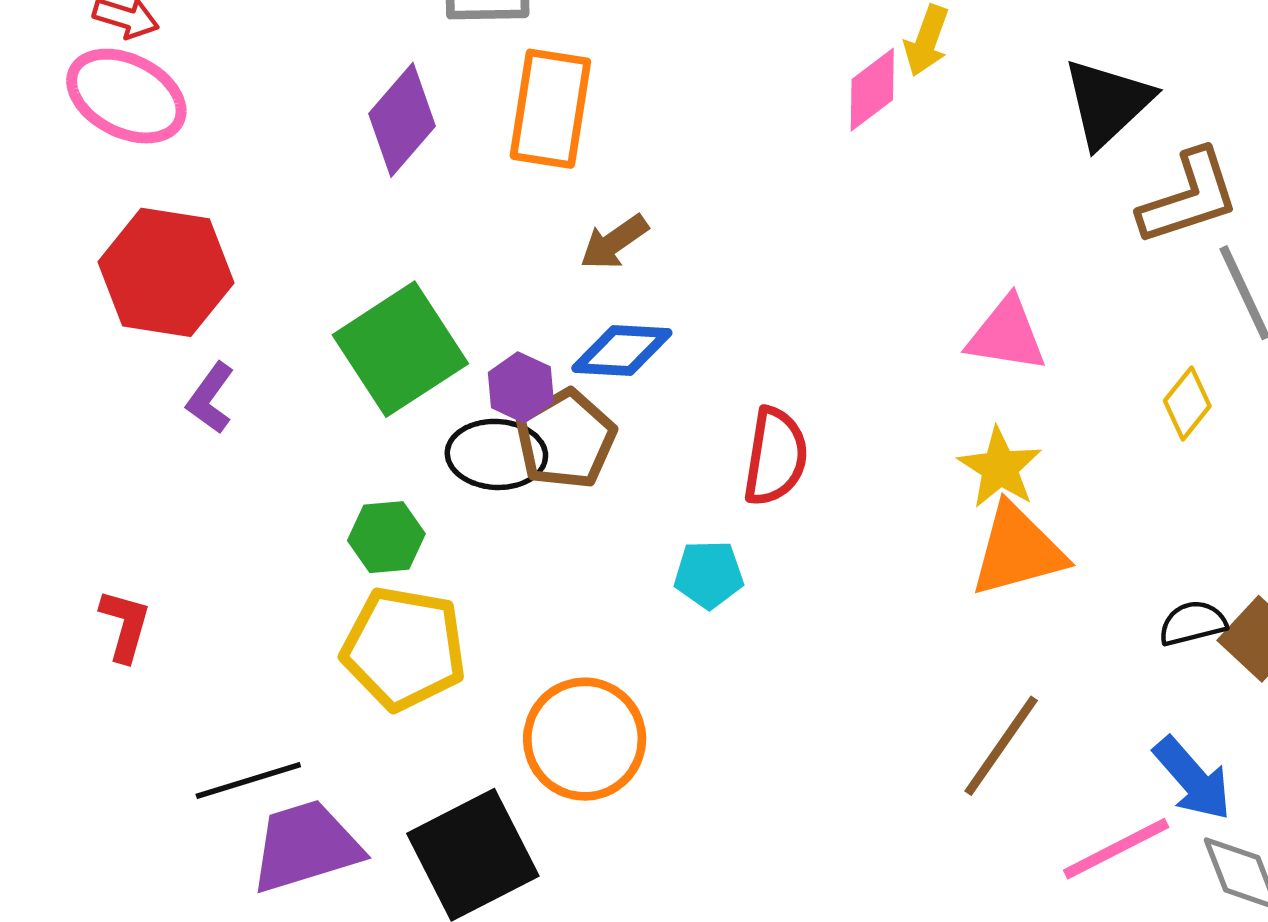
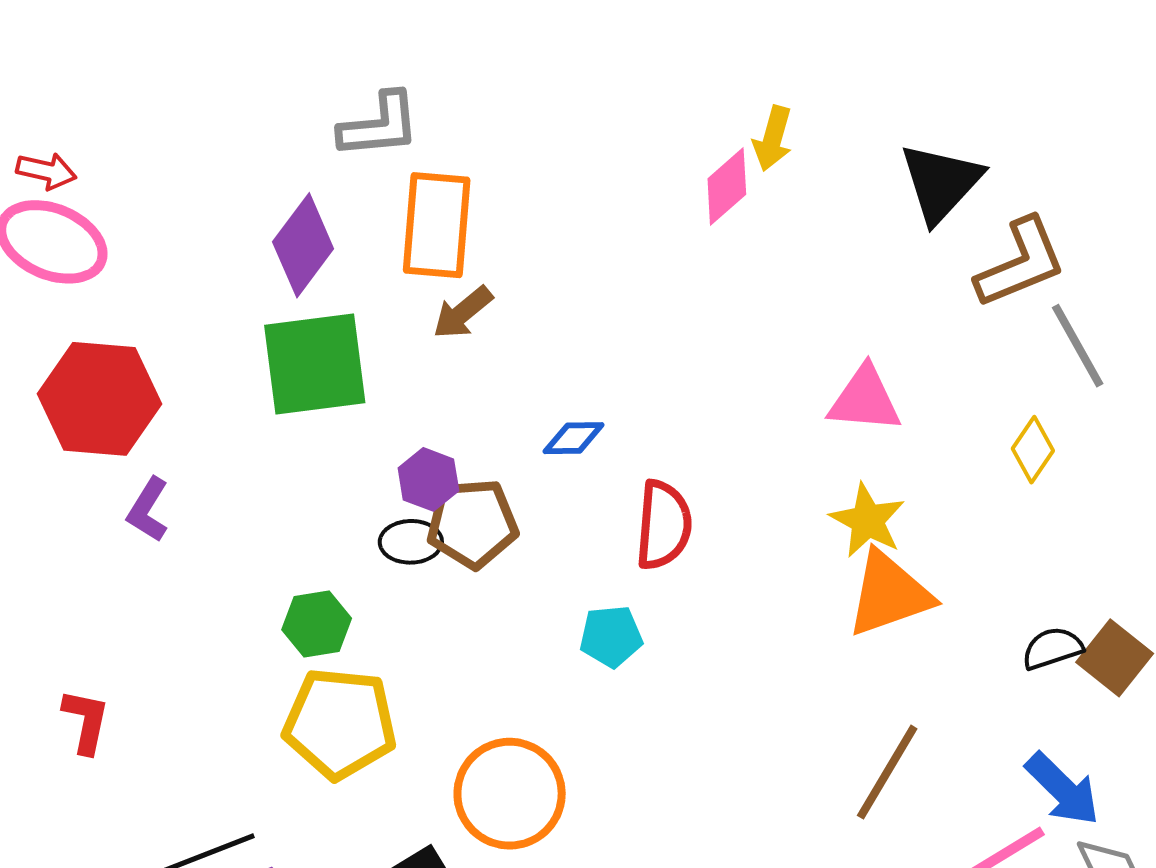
brown arrow: (614, 242) -> (463, 313), moved
green square: (400, 349) -> (315, 364), moved, turned 30
blue diamond: (622, 351) -> (574, 438), moved, size x0.7
brown pentagon: (566, 439) -> (472, 523), turned 30
black ellipse: (496, 454) -> (411, 542), size x0.7

